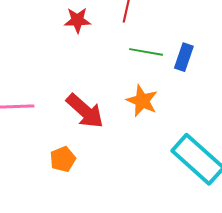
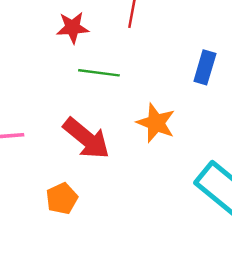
green line: (146, 52) -> (99, 73), moved

